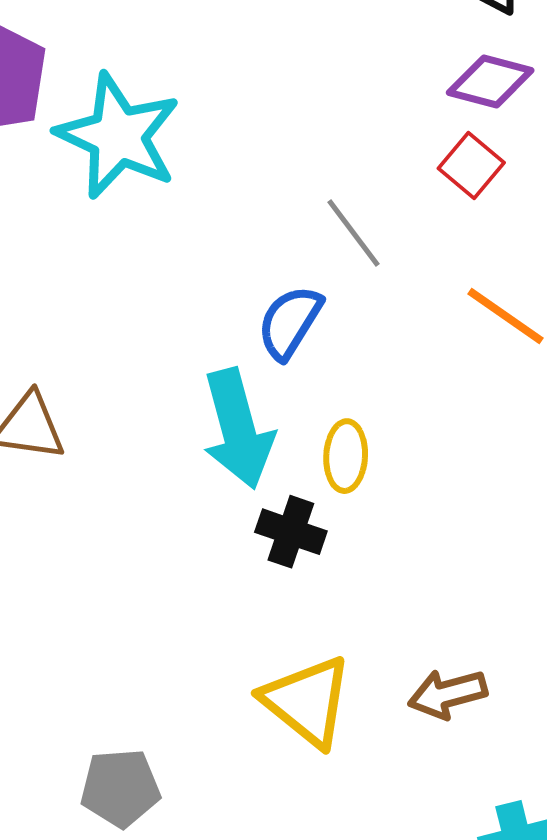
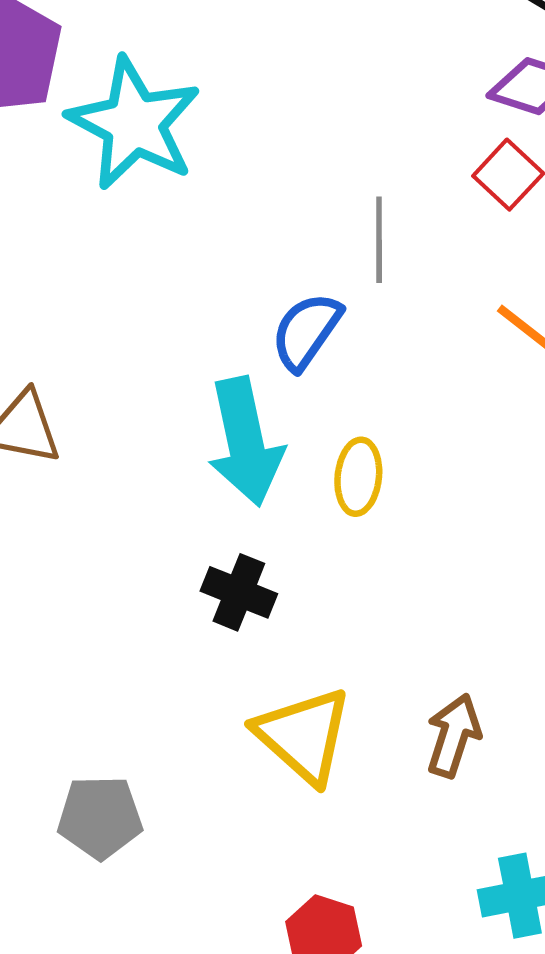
gray line: (353, 233) -> (379, 240), turned 34
black cross: (291, 532) -> (239, 592), moved
brown arrow: (448, 694) -> (453, 736), turned 120

